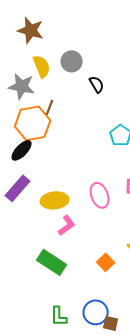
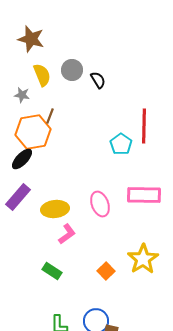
black semicircle: (97, 84) -> (98, 80), moved
gray star: (22, 86) -> (22, 95), size x0.6
green rectangle: (52, 262) -> (52, 271), size x0.7

